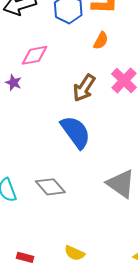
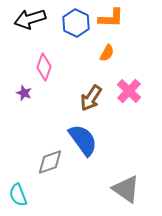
pink diamond: (35, 55) -> (44, 67), turned -60
gray diamond: (50, 187) -> (50, 162), moved, turned -68

